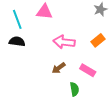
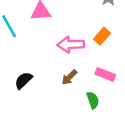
orange rectangle: (98, 40) -> (102, 36), moved
black semicircle: (17, 41) -> (23, 80), moved, turned -42

